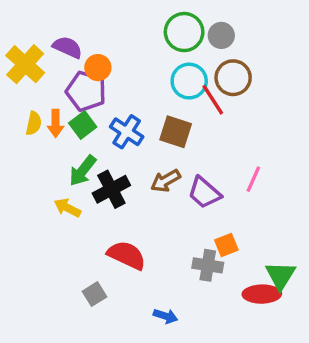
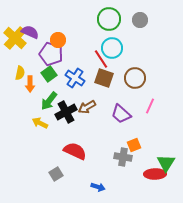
gray circle: (221, 35) -> (140, 20), moved
purple semicircle: (67, 47) -> (30, 32), moved
brown circle: (233, 78) -> (135, 78), moved
red line: (213, 100) -> (101, 59), moved
orange arrow: (56, 123) -> (30, 84), moved
brown arrow: (165, 181) -> (87, 107), moved

